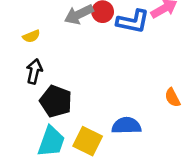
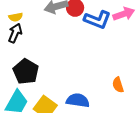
black arrow: (34, 71) -> (15, 33), moved

